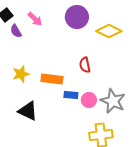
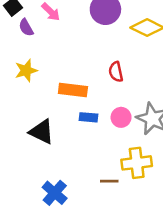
yellow star: (21, 74) -> (26, 70), moved
blue rectangle: (71, 95) -> (89, 117), moved

